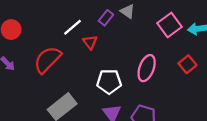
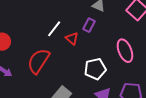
purple rectangle: (106, 18) -> (89, 25), moved
pink ellipse: (147, 68) -> (125, 51), turned -30

